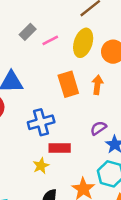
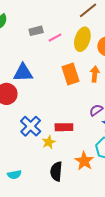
gray rectangle: (28, 32) -> (36, 31), turned 32
blue cross: (41, 122) -> (31, 126), moved, turned -30

